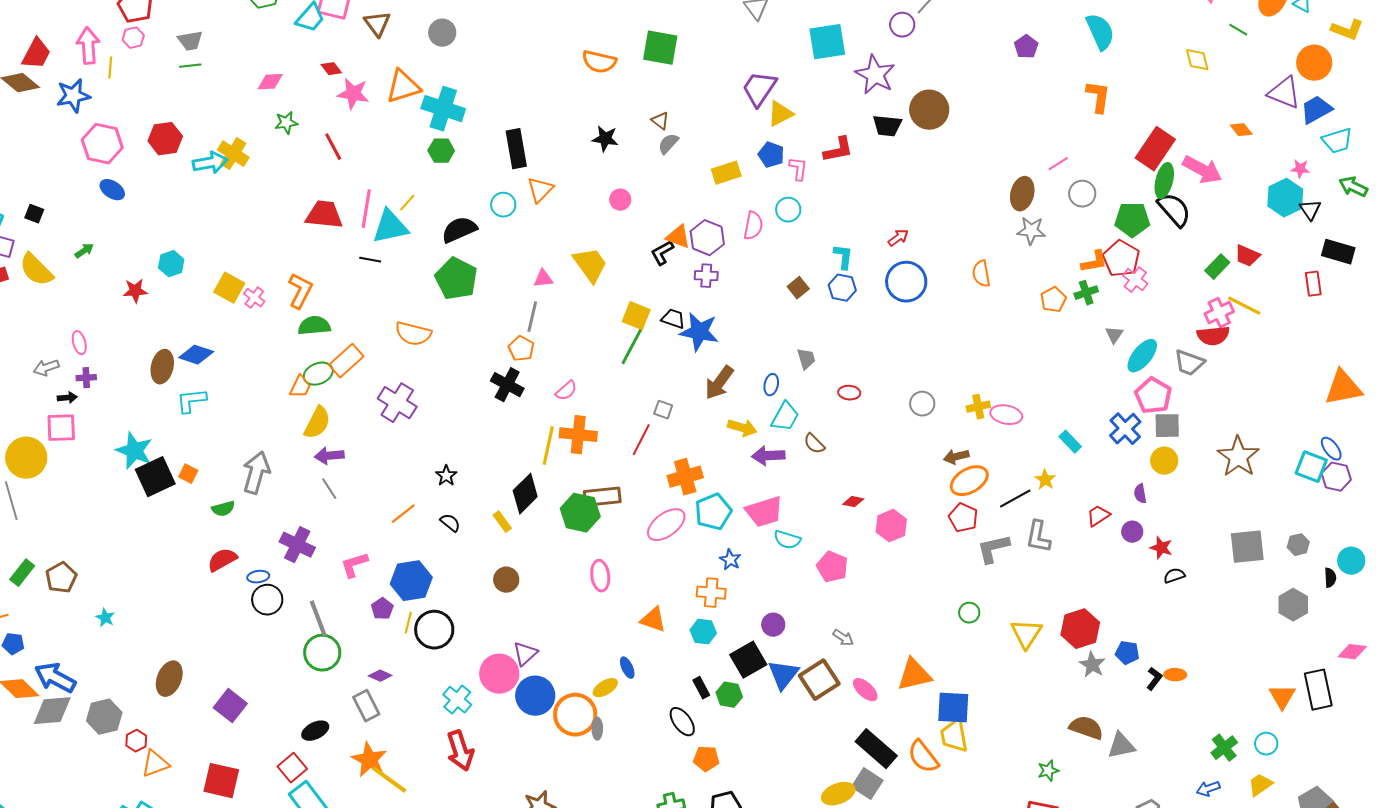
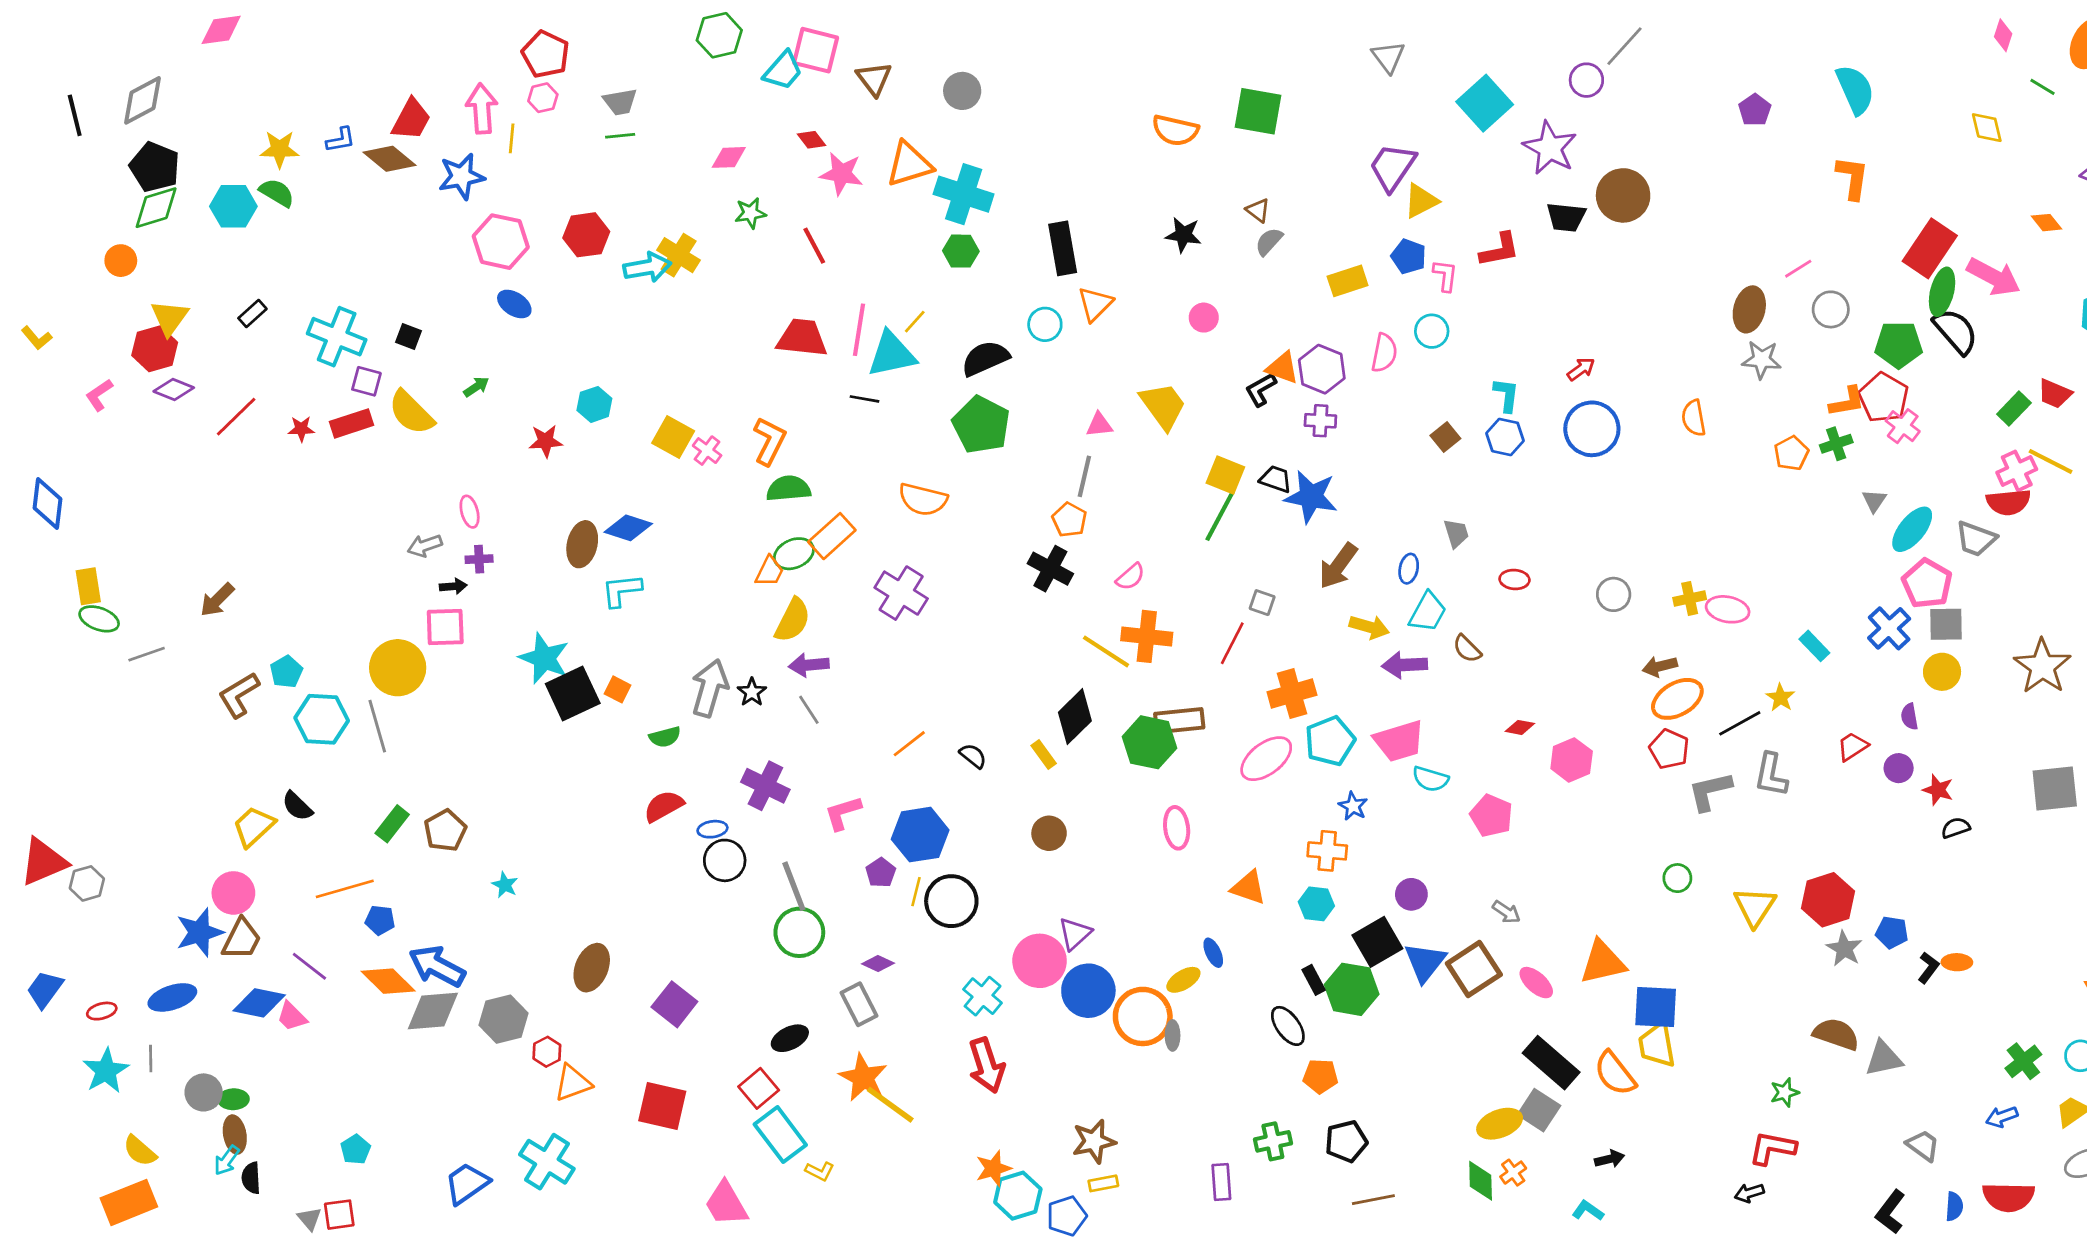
cyan square: (827, 42) -> (1485, 103), turned -33
yellow line: (548, 446) -> (1106, 651), turned -69
black star: (446, 476) -> (752, 692), moved
green hexagon: (729, 695) -> (1352, 989), size x1.5

